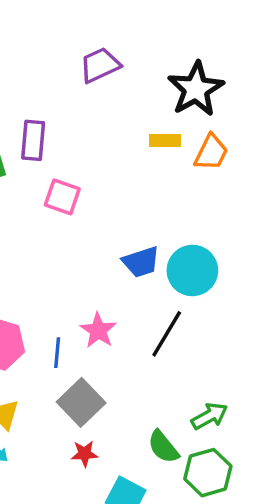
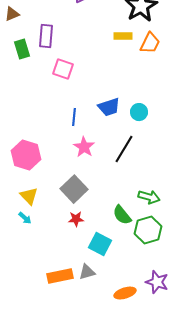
cyan circle: (192, 271) -> (139, 112), size x0.6
blue line: (57, 353) -> (74, 117), moved
green arrow: (210, 416) -> (149, 197), turned 45

